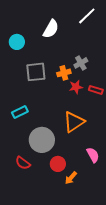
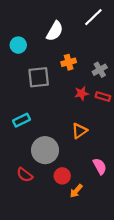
gray cross: (81, 63) -> (100, 70), moved
orange cross: (64, 73) -> (69, 62), moved
orange triangle: (74, 122) -> (79, 131), size x0.7

